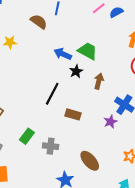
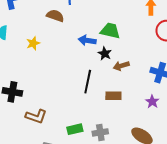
brown arrow: (99, 81) -> (121, 66), moved, turned -105
purple star: (110, 122) -> (152, 102), moved
green rectangle: (27, 136) -> (75, 129), turned 56

